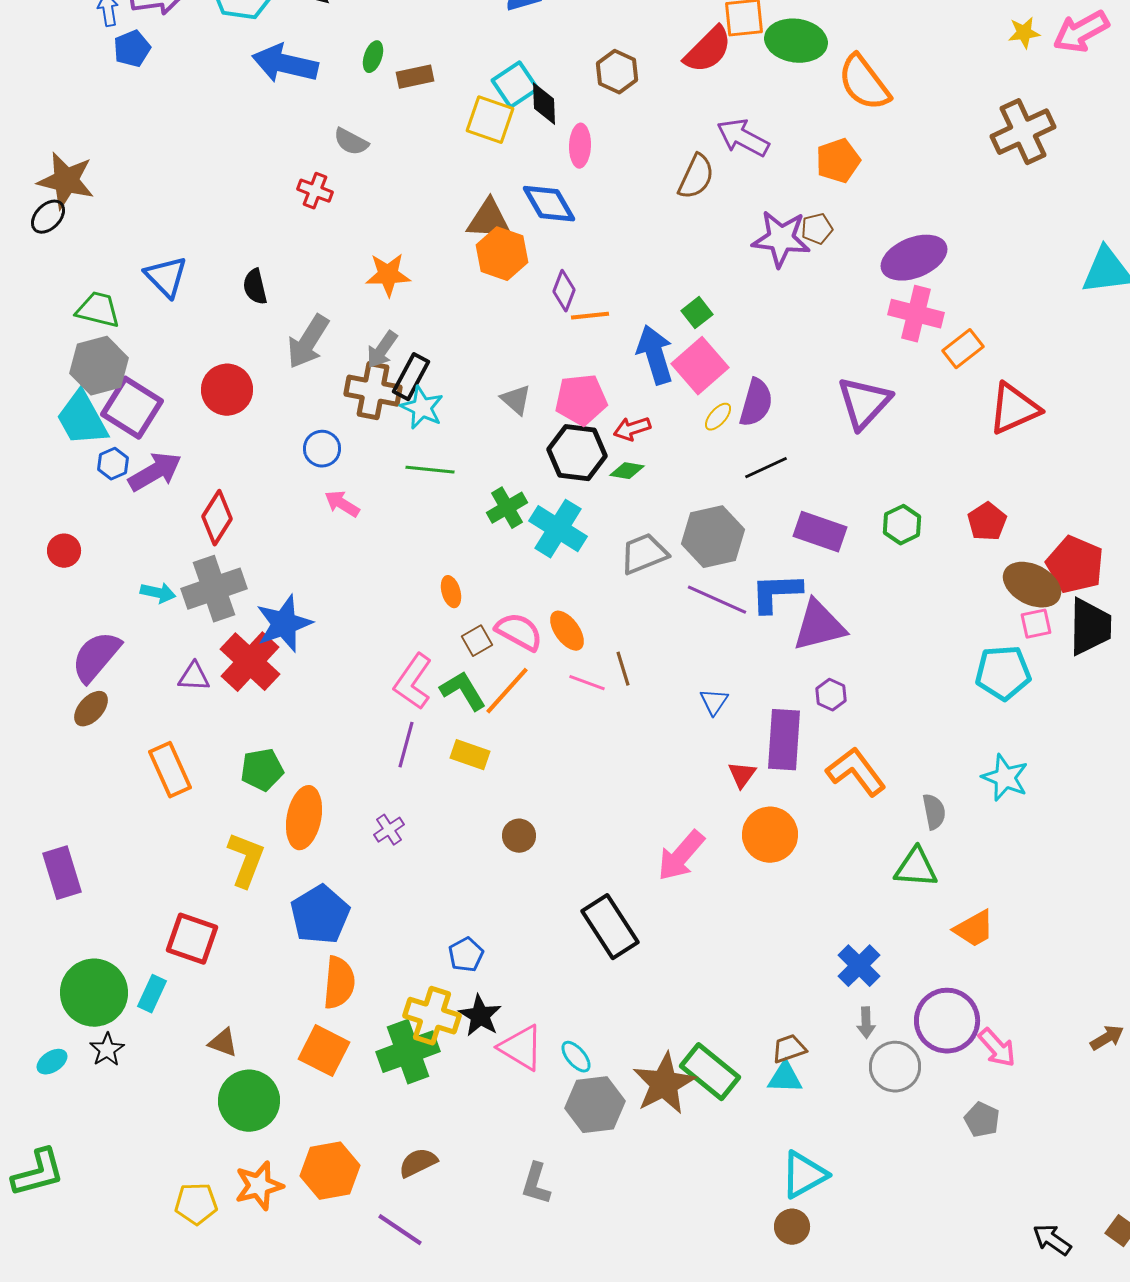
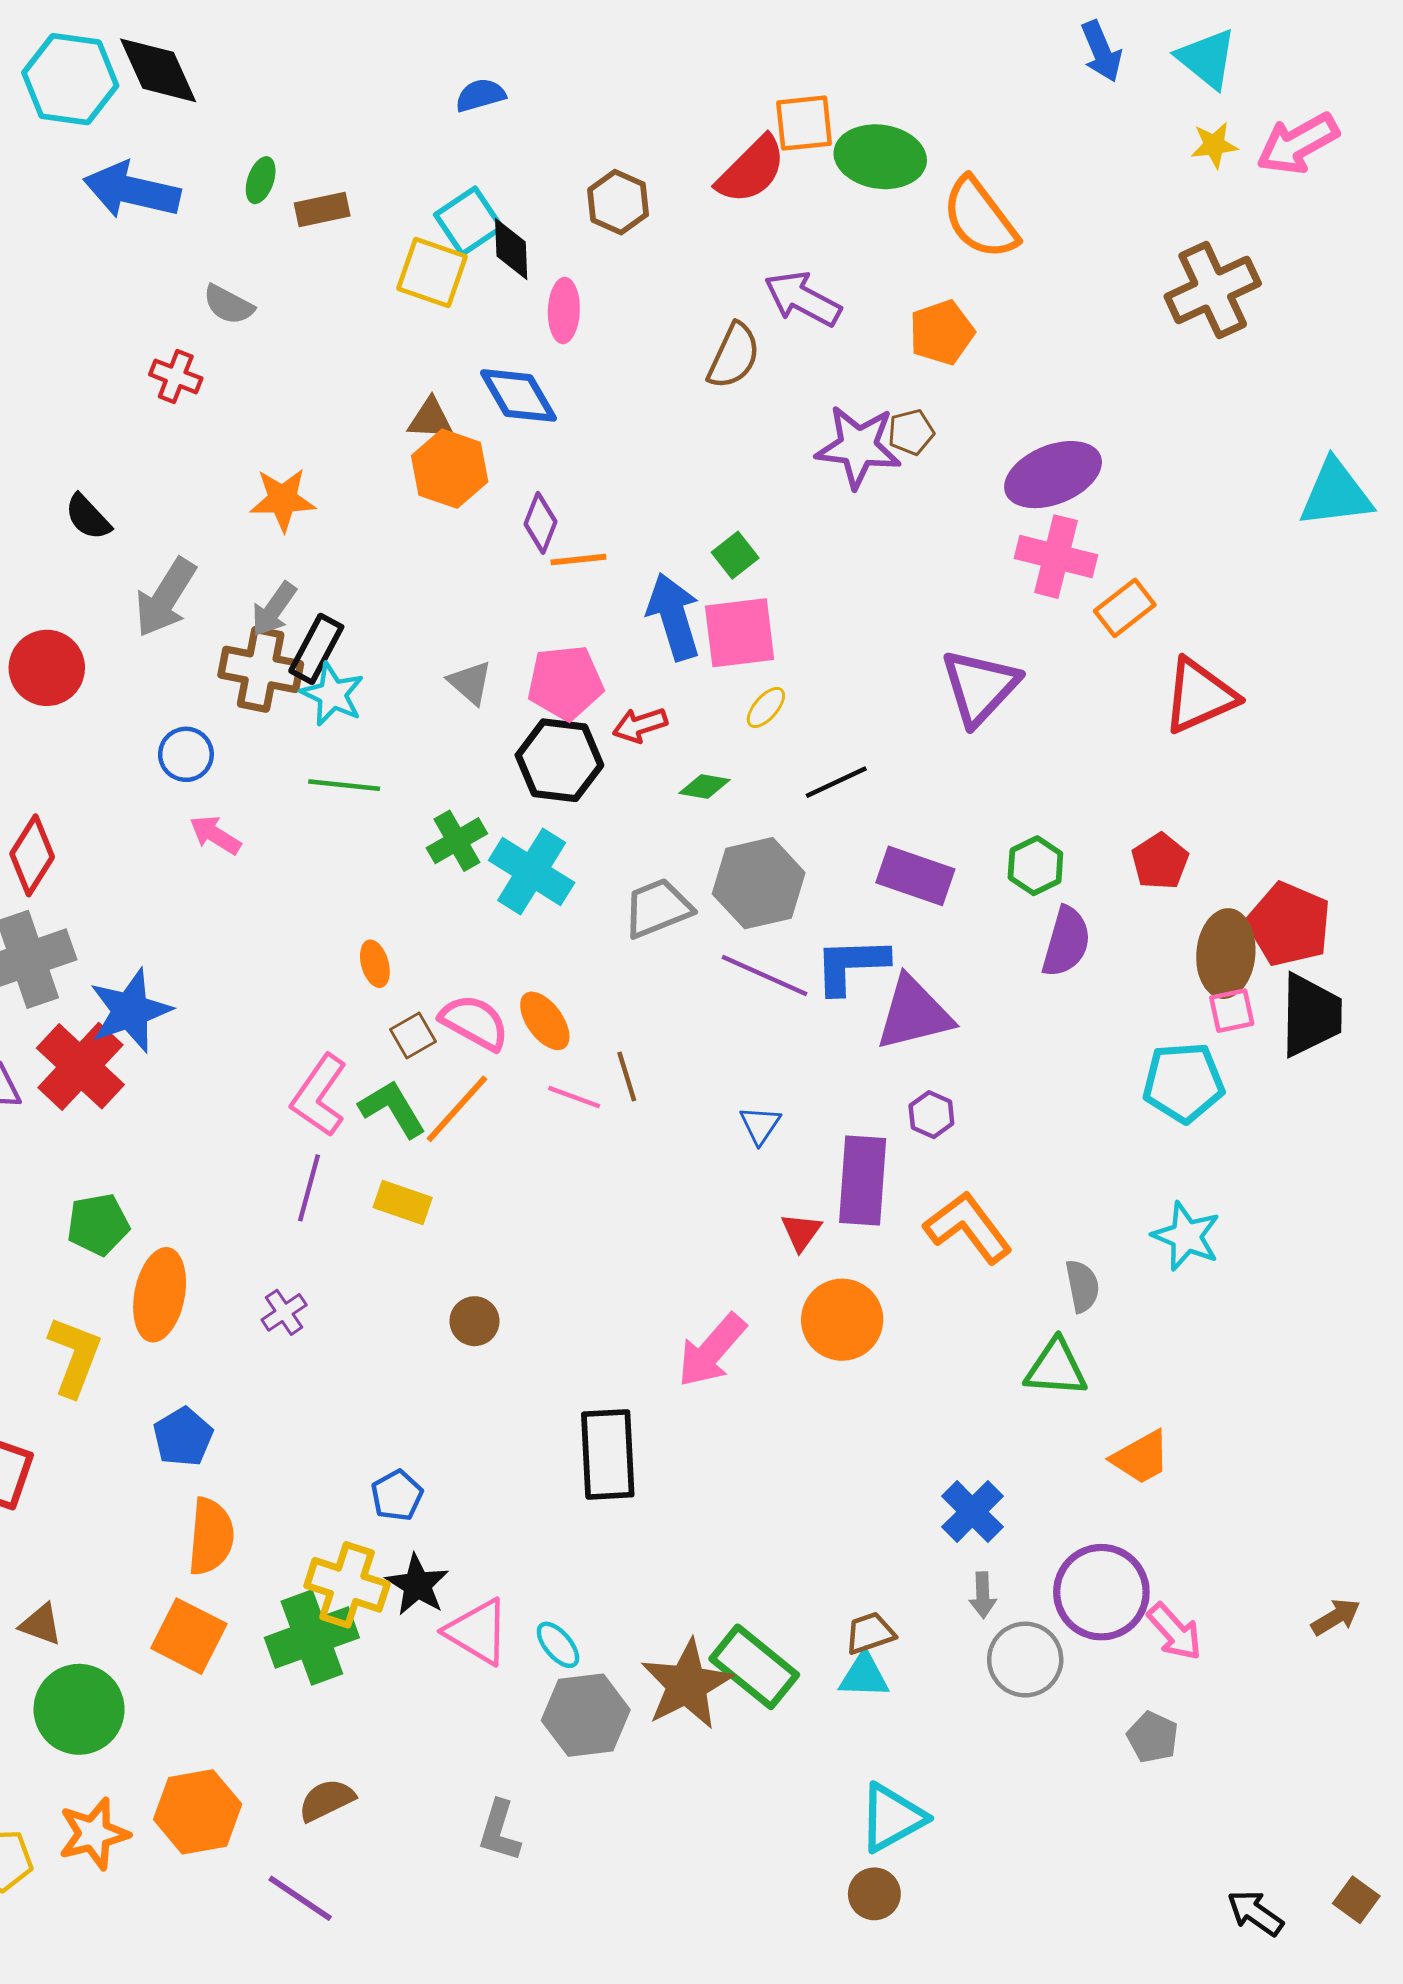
brown triangle: (489, 220) -> (431, 419), size x0.7
black semicircle: (255, 287) -> (88, 517), turned -30
pink square: (700, 366) -> (740, 633), turned 34
purple semicircle: (756, 403) -> (1066, 942), moved
green diamond: (627, 471) -> (704, 787), moved
brown ellipse: (1032, 585) -> (1226, 954), turned 68
blue pentagon: (320, 915) -> (183, 1437), size x0.7
black rectangle: (610, 927) -> (608, 1454), turned 30

